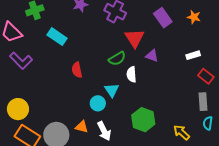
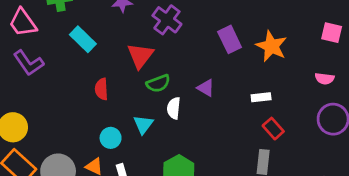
orange star: (194, 17) -> (271, 46), size x1.6
red triangle: (134, 38) -> (140, 56), moved
cyan circle: (98, 103) -> (111, 138), moved

